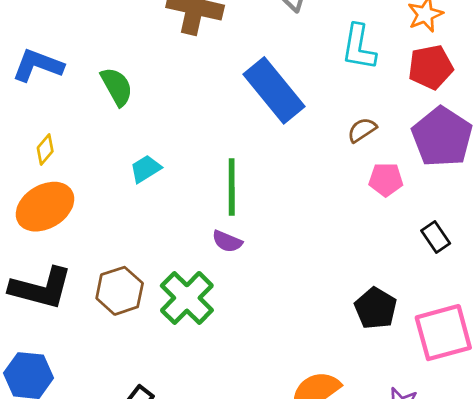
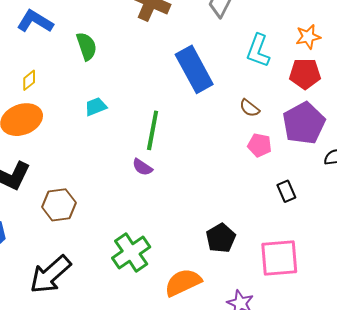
brown semicircle: (362, 130) -> (250, 108), turned -120
brown hexagon: (120, 291) -> (59, 205), moved
green cross: (187, 298) -> (131, 252), moved
black pentagon: (376, 308) -> (221, 238), moved

